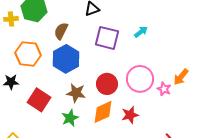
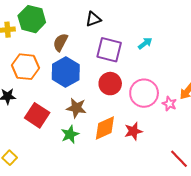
red circle: (107, 84) -> (110, 84), moved

